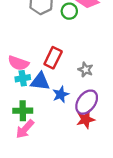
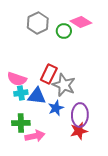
gray star: (86, 70) -> (64, 85), moved, size x1.6
purple ellipse: (87, 102) -> (80, 115), turned -35
pink arrow: (25, 129) -> (35, 136), moved, turned -144

